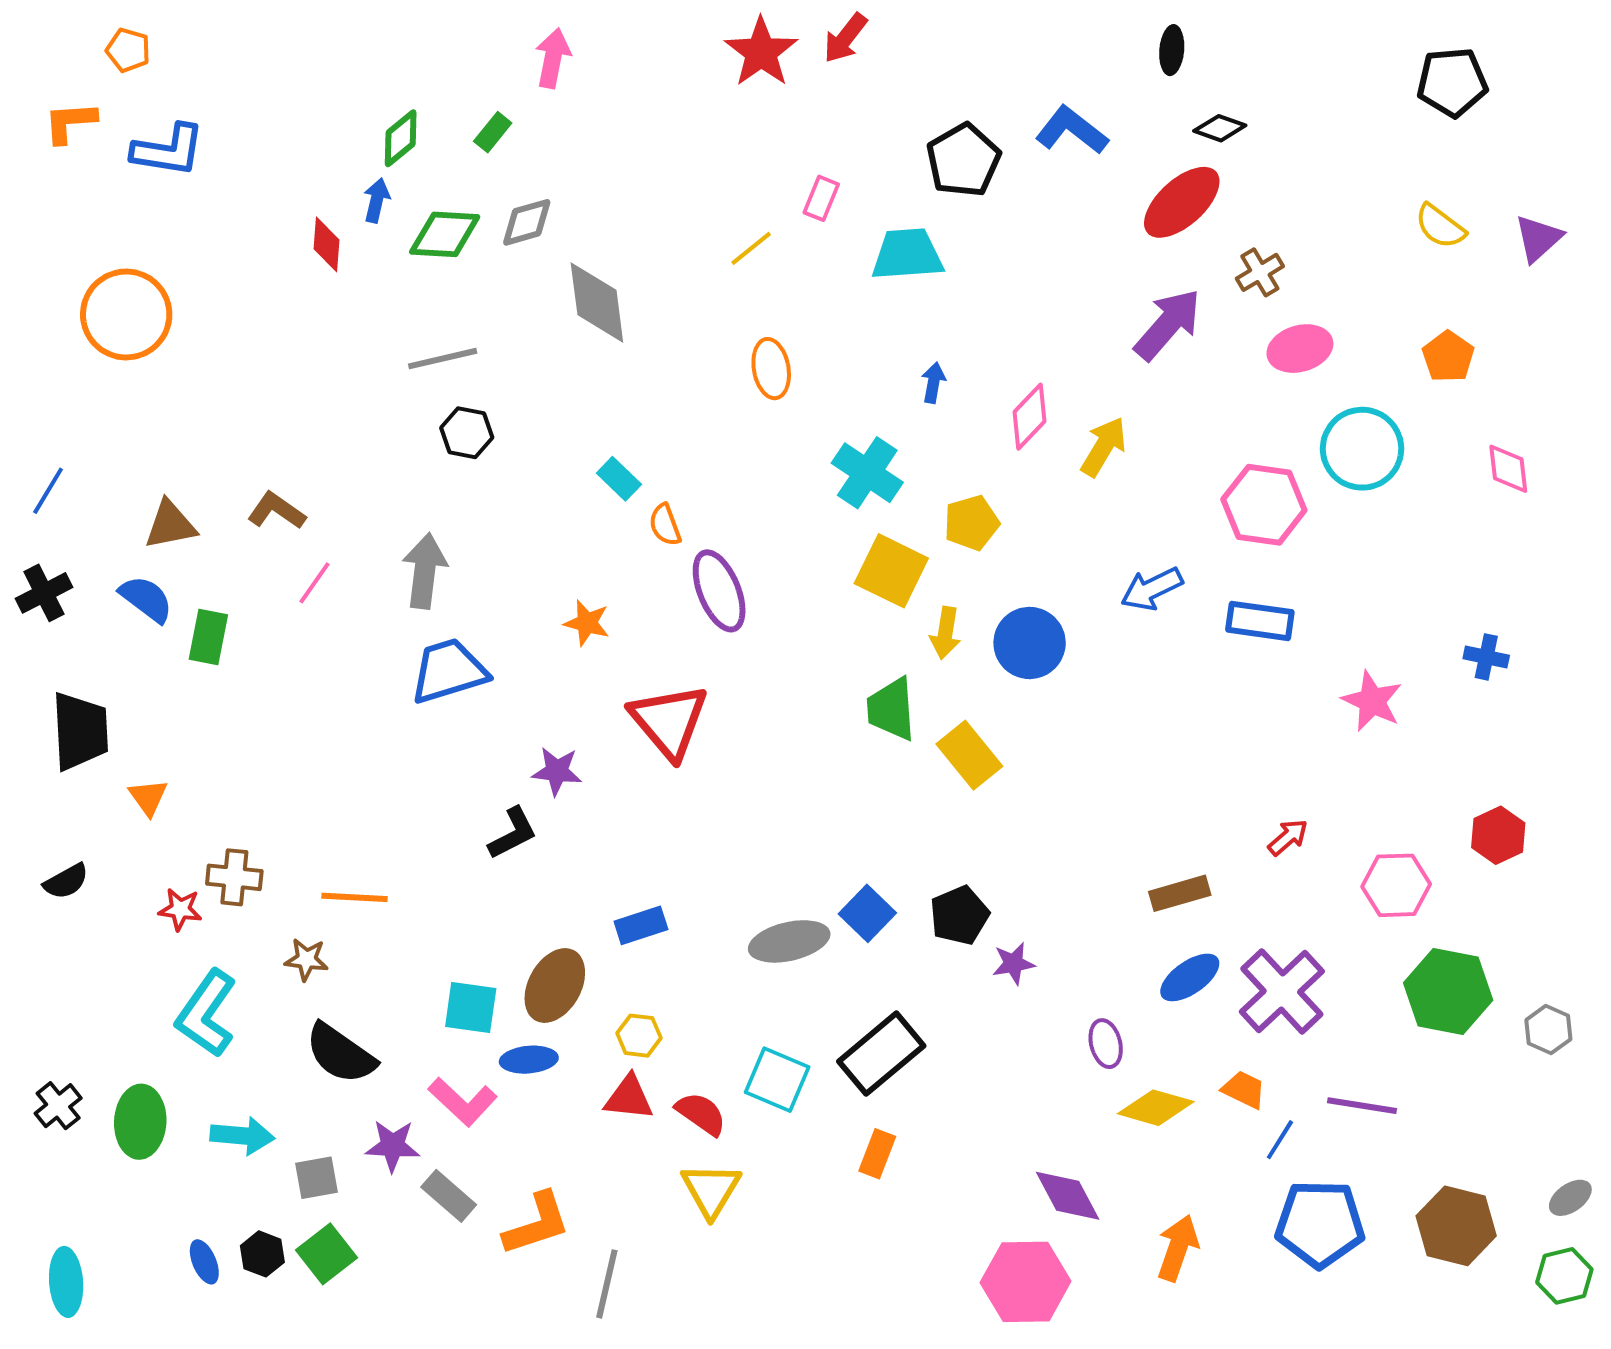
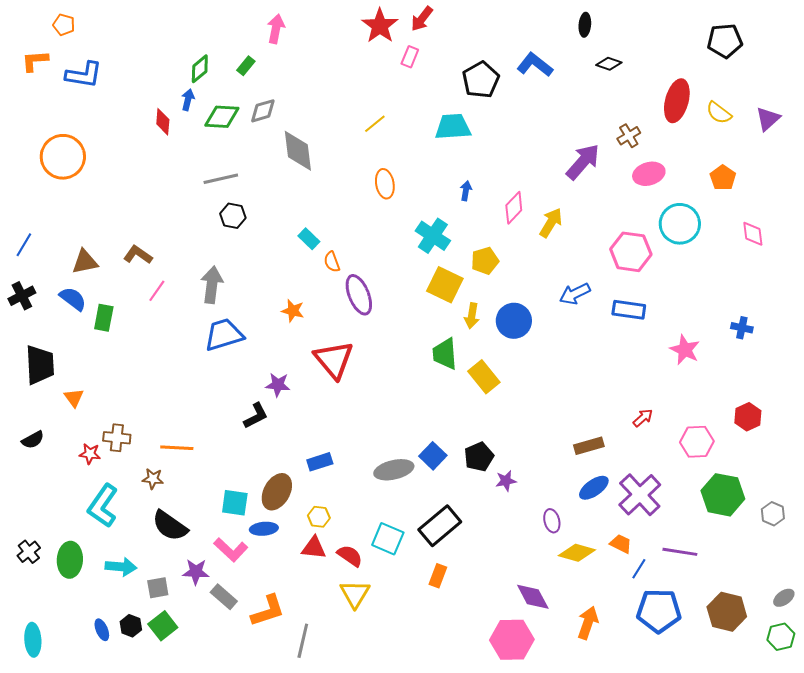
pink rectangle: (821, 198) -> (410, 57), moved
red ellipse: (1182, 202) -> (677, 101), moved, turned -33

